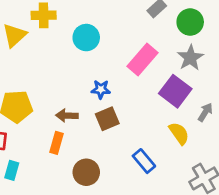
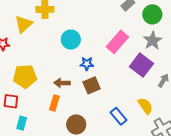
cyan circle: (86, 38) -> (71, 40), moved
yellow semicircle: (179, 133) -> (145, 106), moved

